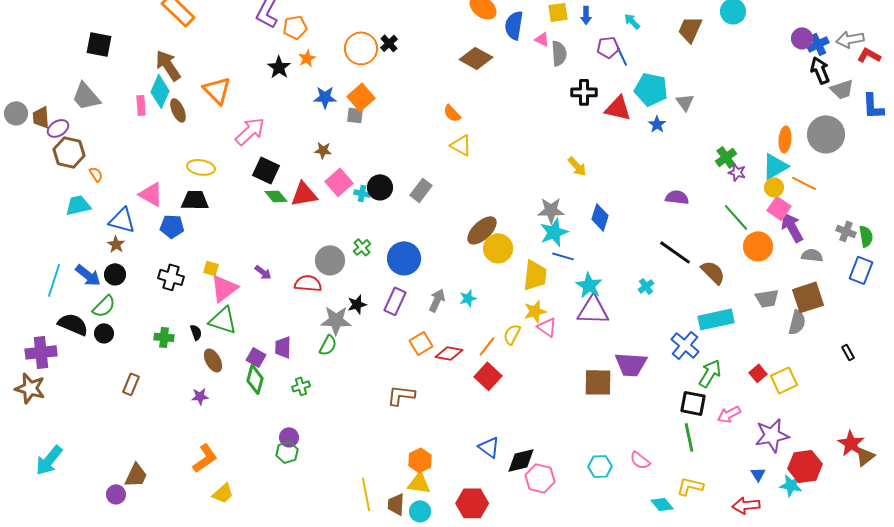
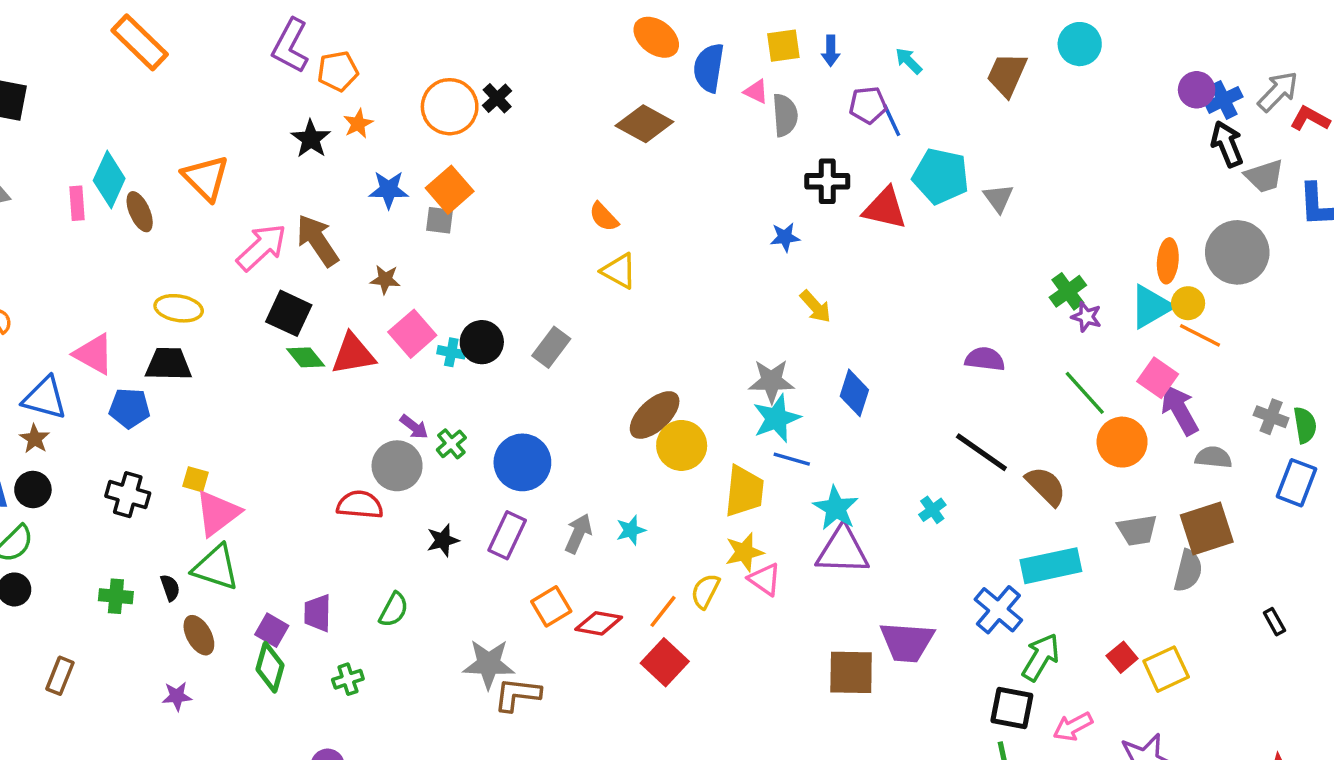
gray arrow: (850, 39) -> (1278, 91), turned 144
brown arrow: (168, 65) -> (317, 241), moved
blue star: (657, 124) -> (785, 237), moved, turned 30
yellow circle: (774, 187) -> (1188, 303), moved
purple arrow: (263, 272) -> (414, 427), moved
gray star: (336, 320) -> (489, 664), moved

